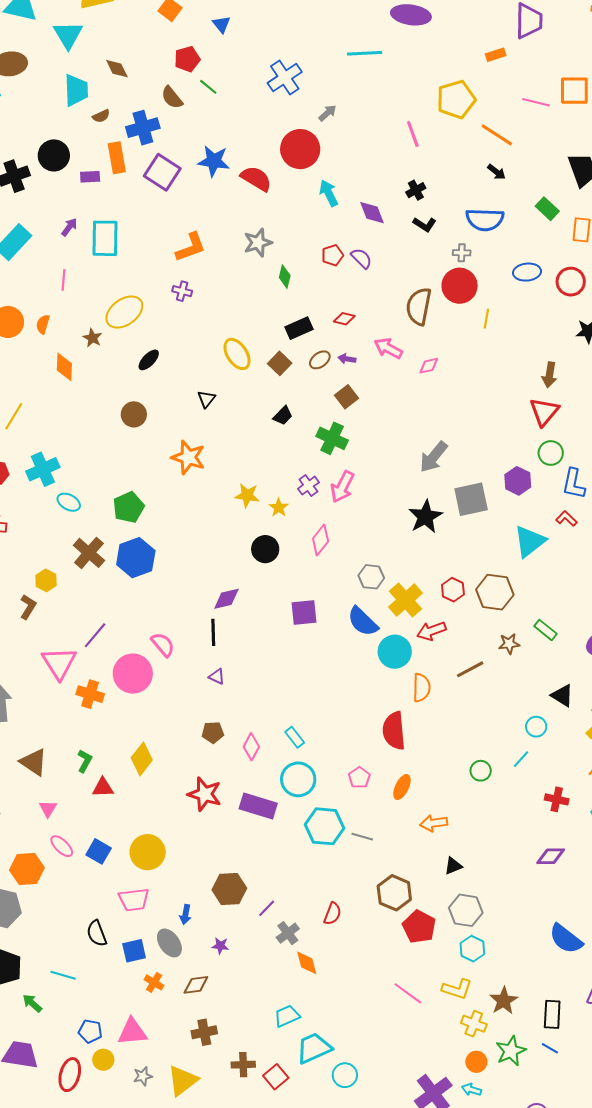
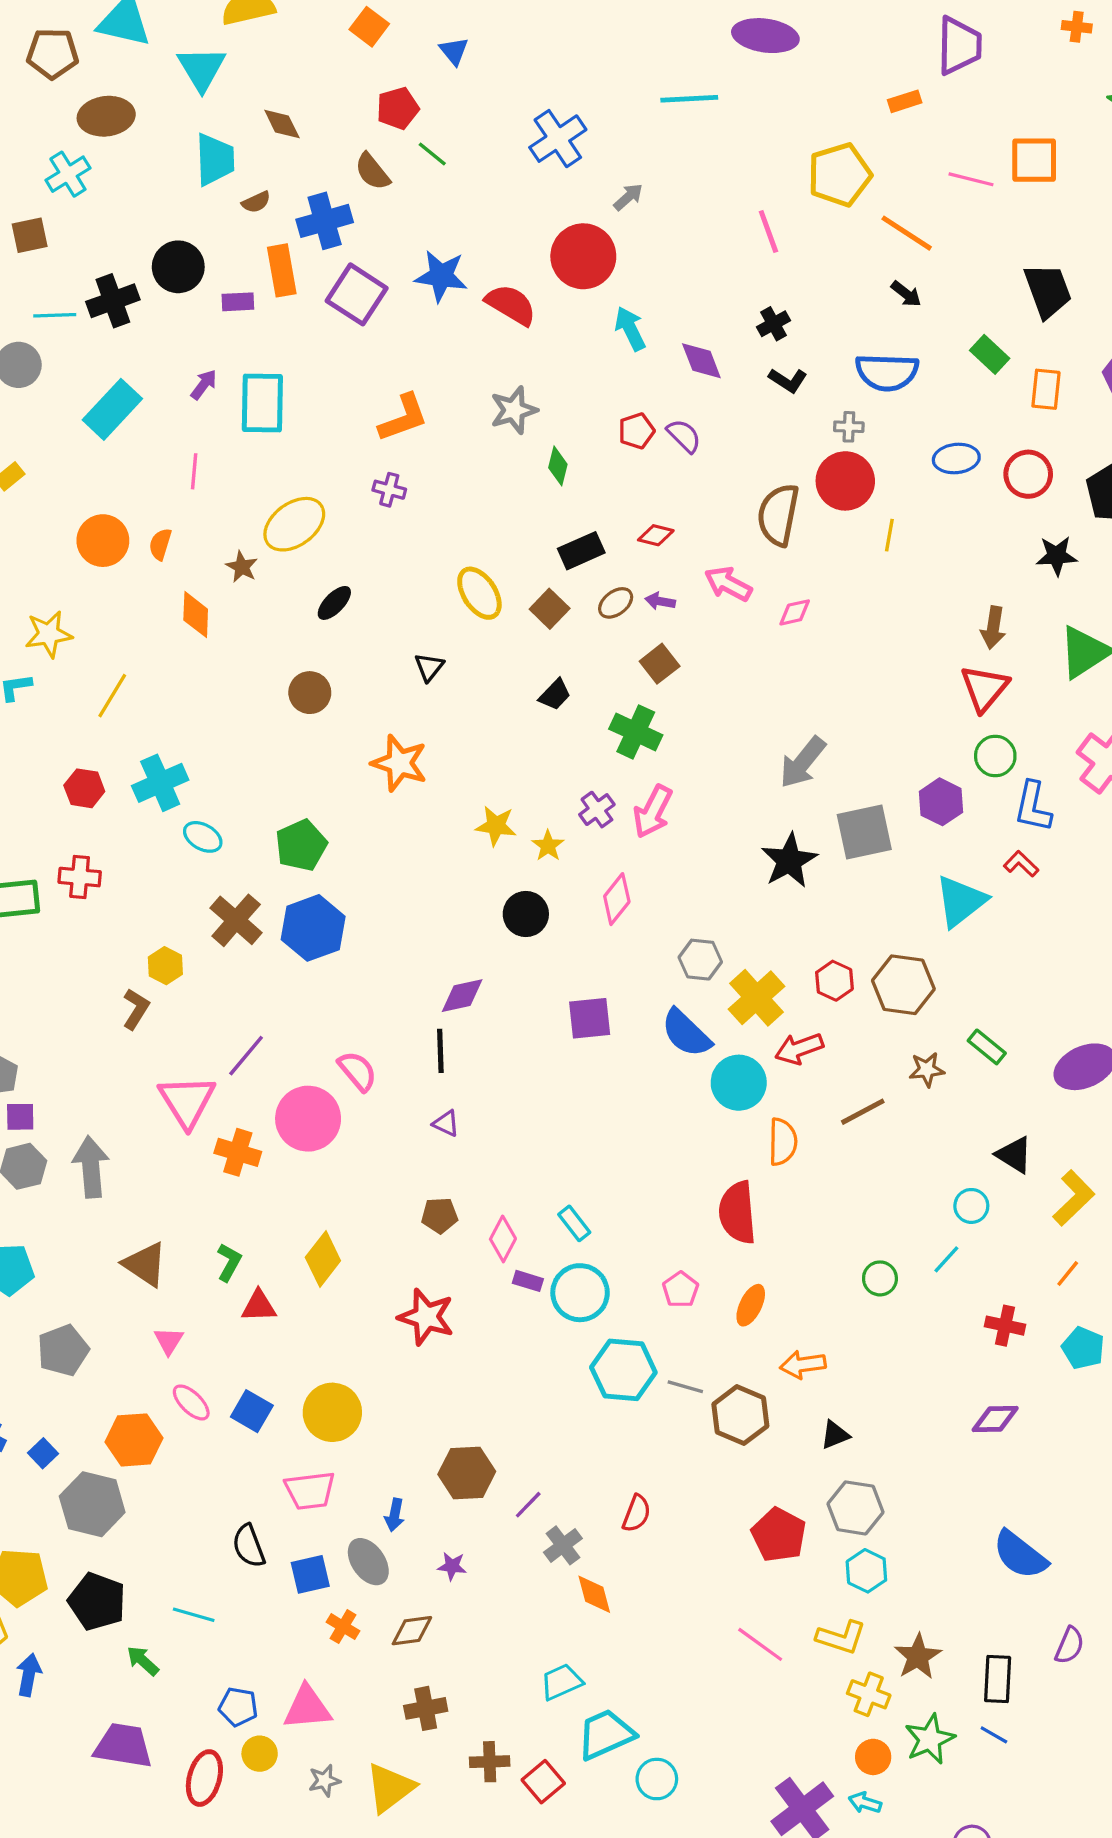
purple rectangle: (258, 806) -> (528, 1281), moved, size x0.5
brown hexagon: (394, 893) -> (740, 1415), moved

